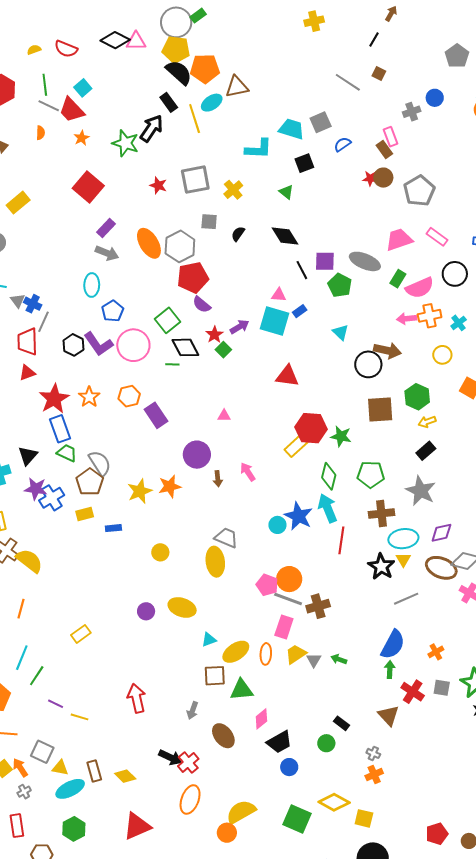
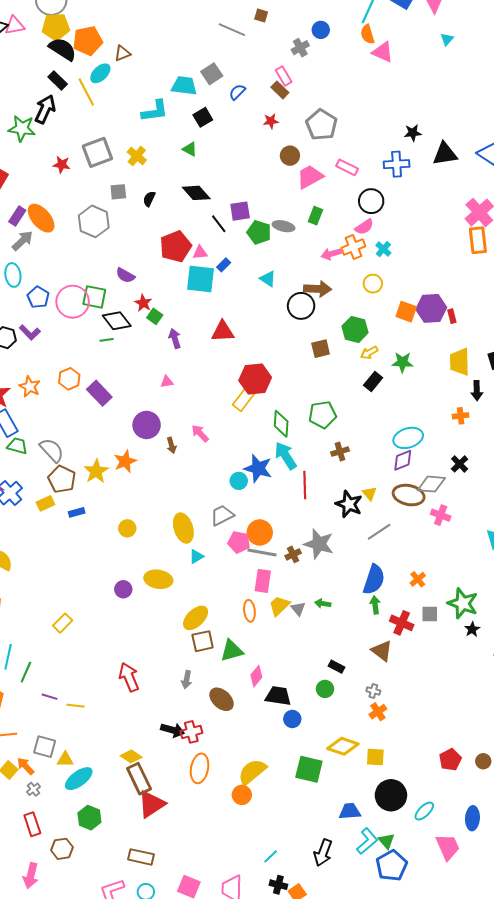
brown triangle: (237, 87) -> (122, 53), size x0.7
brown circle: (383, 178) -> (290, 156), moved
orange ellipse: (149, 243) -> (41, 218), moved
gray arrow: (107, 253) -> (22, 241), turned -55
gray ellipse: (365, 261) -> (283, 226), moved, size x0.7
red pentagon: (193, 278) -> (176, 246), moved
pink semicircle: (420, 288) -> (364, 227), moved, size x0.7
green square: (168, 320) -> (94, 297), turned -30
purple arrow: (240, 327) -> (175, 338), moved, turned -66
purple L-shape: (98, 344) -> (30, 332), size x0.7
pink circle: (133, 345) -> (73, 302), moved
brown square: (380, 410) -> (321, 349), size x0.7
green star: (341, 436) -> (403, 362), moved
brown pentagon: (90, 482) -> (62, 479), moved
gray star: (421, 491) -> (319, 544), moved
brown cross: (382, 514) -> (340, 452), size x0.7
gray trapezoid: (226, 538) -> (222, 515), moved, turned -40
cyan ellipse: (403, 539) -> (408, 438), moved
brown cross: (318, 606) -> (293, 554), size x0.7
cyan triangle: (209, 640) -> (196, 556), moved
yellow ellipse: (236, 652) -> (196, 618), moved
black trapezoid: (279, 742) -> (278, 696), turned -132
red cross: (188, 763) -> (191, 732), turned 35
brown rectangle: (94, 771) -> (139, 779), moved, size x1.4

